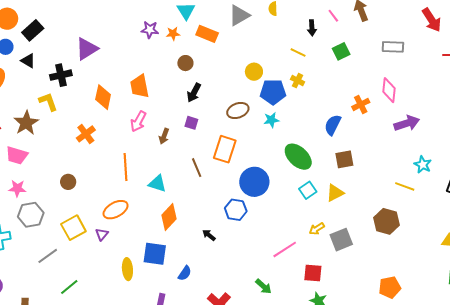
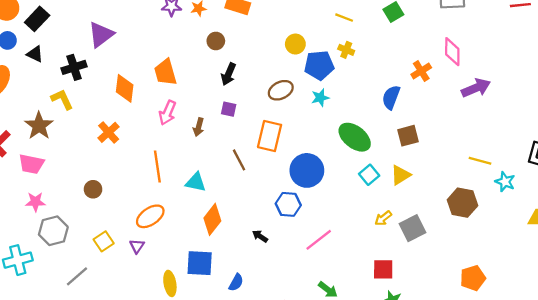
cyan star: (423, 165) -> (505, 182), moved
yellow square: (73, 228) -> (104, 241), size x0.7
pink line: (285, 249) -> (319, 240), moved

